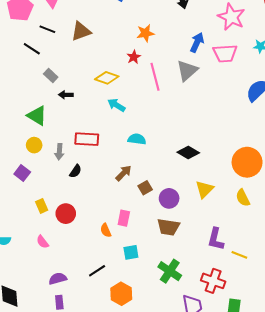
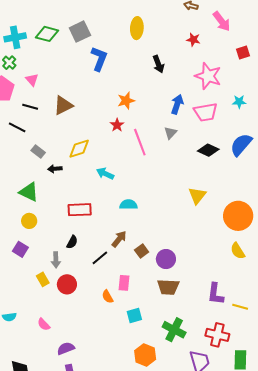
gray triangle: (187, 71) -> (170, 133), size x0.6
yellow diamond: (107, 78) -> (79, 149), moved, turned -30
gray arrow: (59, 152) -> (56, 260), moved
black diamond: (188, 152) -> (208, 150), moved
yellow triangle: (204, 189) -> (197, 196), moved
pink semicircle: (43, 242) -> (44, 324), moved
black line: (97, 271) -> (100, 258), moved
orange hexagon: (121, 294) -> (145, 355), moved

